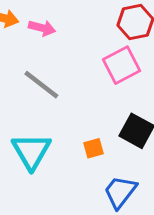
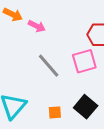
gray line: (41, 85) -> (49, 66), moved

